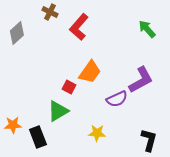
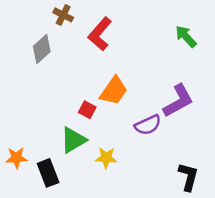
gray diamond: (17, 33) -> (42, 49), moved
yellow star: (97, 133) -> (106, 158), moved

